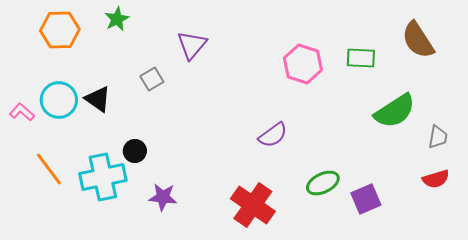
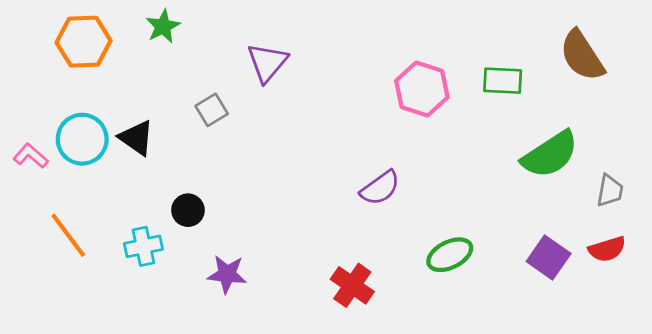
cyan cross: (103, 177) -> (143, 246), size x0.6
purple square: (366, 199) -> (549, 258), moved, turned -32
red cross: (253, 205) -> (352, 285), size x0.7

